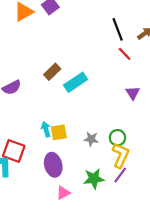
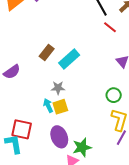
green circle: (117, 138) -> (114, 95), moved
gray star: (91, 139) -> (58, 88), moved
green star: (94, 179) -> (82, 147), moved

